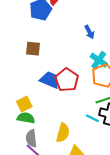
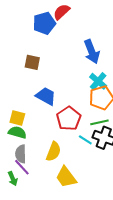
blue arrow: (89, 32) -> (92, 52), size x1.6
red pentagon: (67, 80) -> (69, 119), moved
yellow square: (24, 104) -> (17, 118), turned 35

